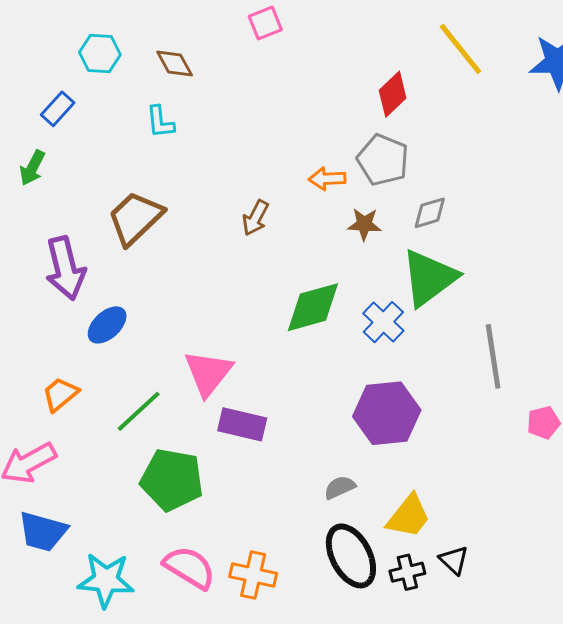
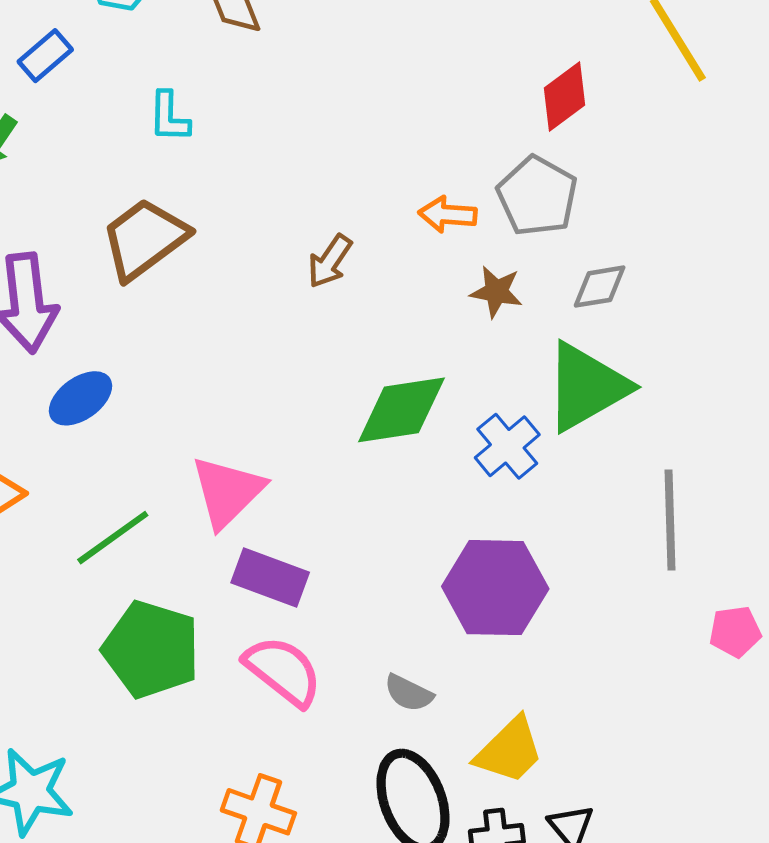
cyan L-shape: (160, 122) -> (169, 117), moved
gray semicircle: (340, 487) -> (409, 693), turned -136
pink semicircle: (189, 567) -> (283, 671), moved

